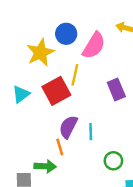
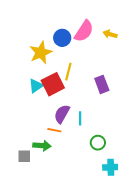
pink semicircle: (94, 46) -> (84, 31), moved
cyan triangle: (21, 94) -> (36, 86), moved
orange line: (60, 147) -> (54, 130), turned -64

